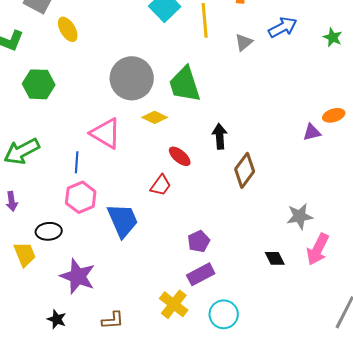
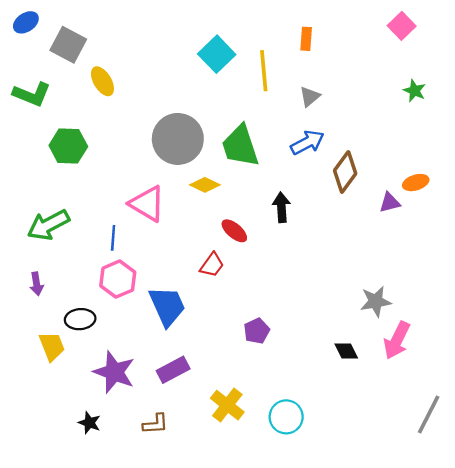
blue arrow: (283, 27) -> (307, 142), moved
brown diamond: (245, 170) -> (345, 172), moved
purple rectangle: (201, 274) -> (173, 370), moved

